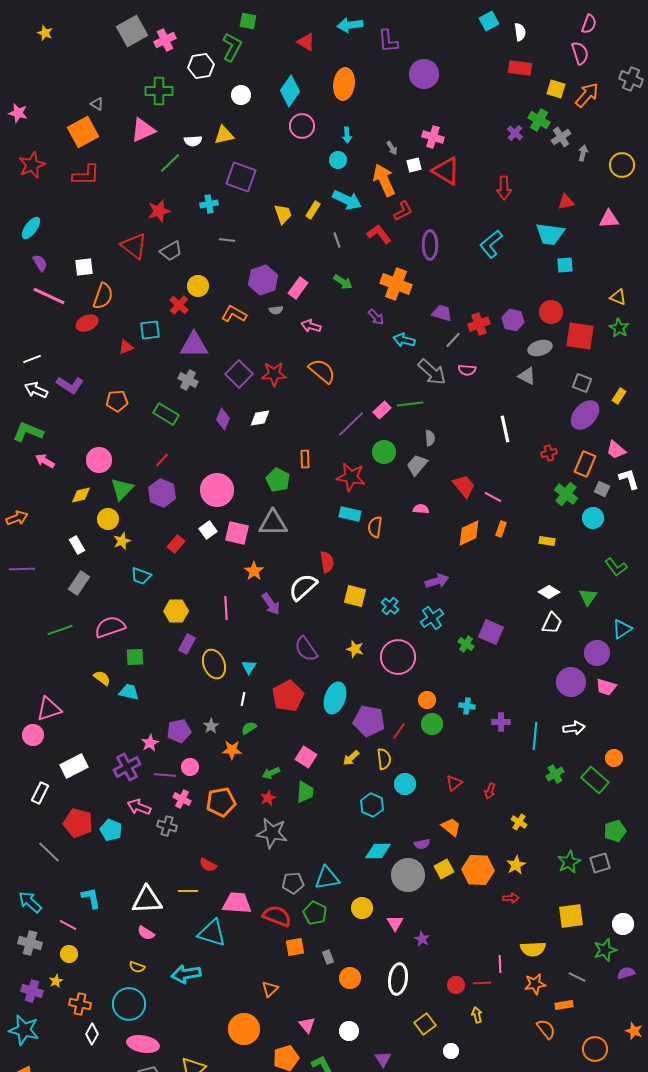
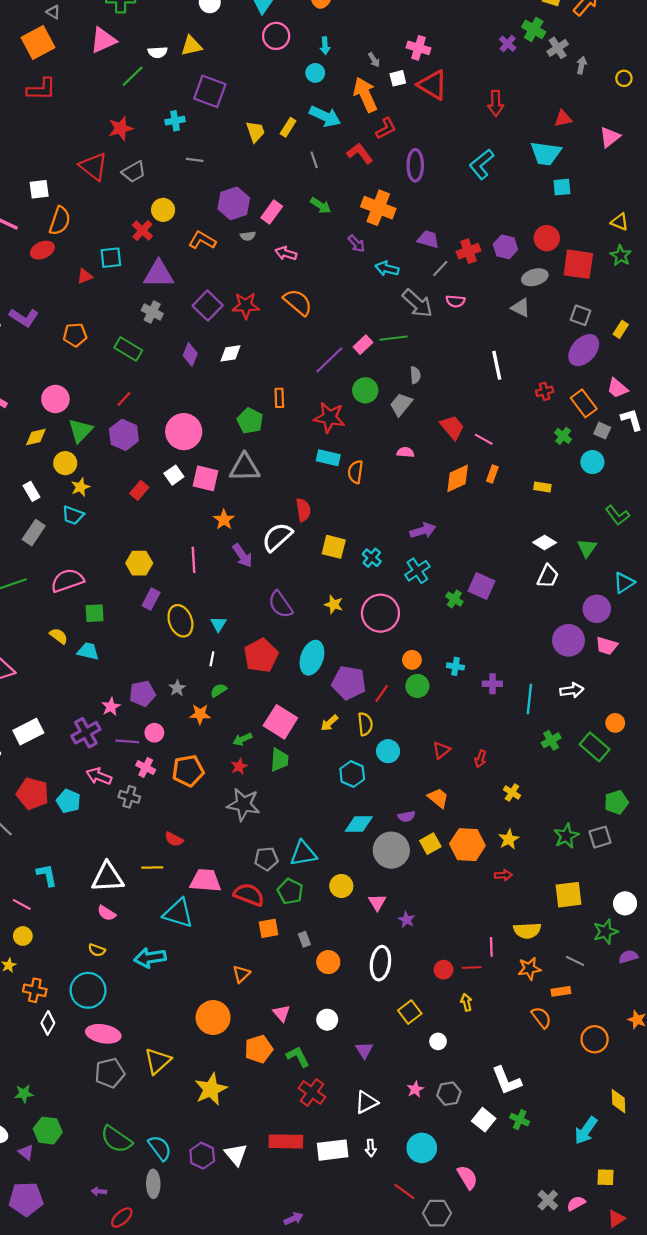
yellow circle: (622, 165) -> (624, 78), size x0.6
pink triangle: (609, 219) -> (610, 137), turned -35
orange rectangle: (585, 464) -> (584, 403), turned -60
green cross: (566, 494) -> (563, 436), size x0.7
cyan trapezoid: (141, 576) -> (73, 515), moved
pink square: (306, 757) -> (280, 722), size x1.4

